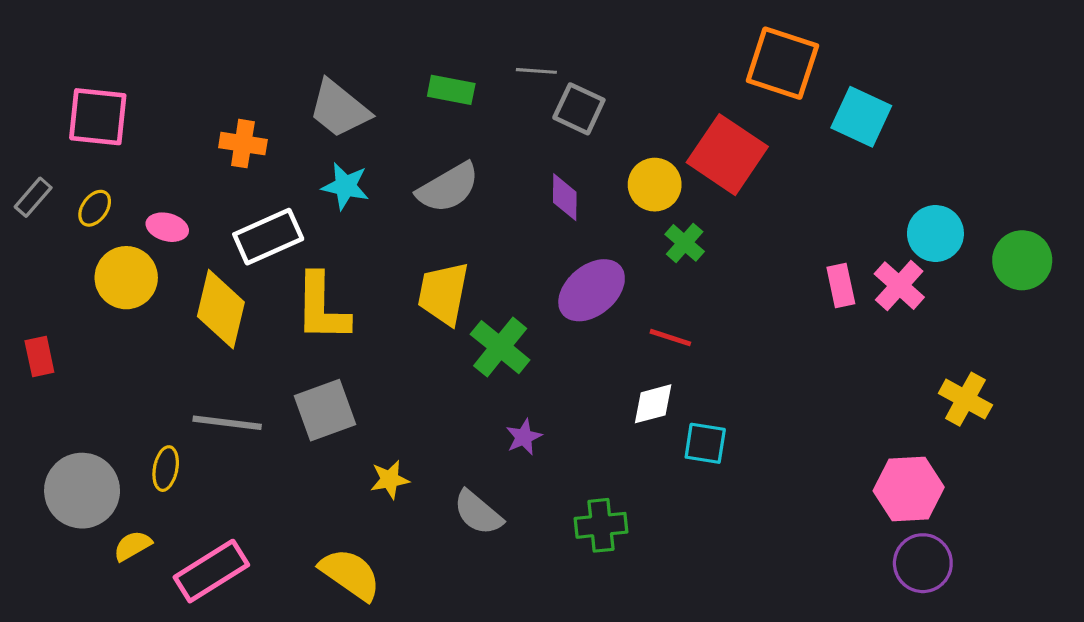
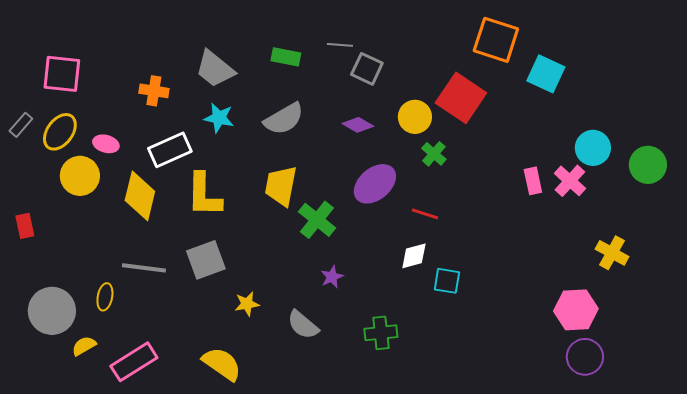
purple diamond: (565, 197) -> (358, 125), turned -60
yellow ellipse: (95, 208) -> (60, 132), size x1.6

